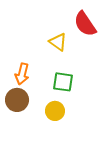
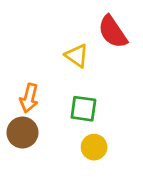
yellow circle: (55, 111) -> (94, 147), moved

